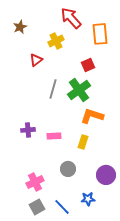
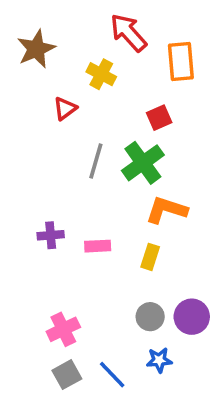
brown star: (20, 27) -> (36, 49), size x1.5
yellow cross: (56, 41) -> (101, 74), turned -35
gray circle: (68, 169) -> (150, 317), moved

